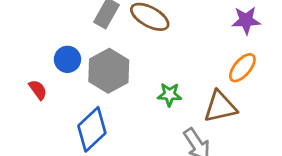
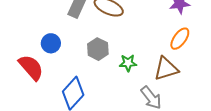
gray hexagon: (109, 71) -> (98, 49), moved, size x0.7
red semicircle: (38, 90) -> (31, 67), size x1.8

